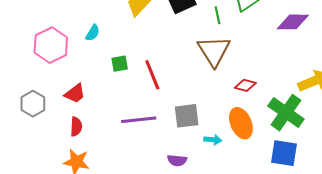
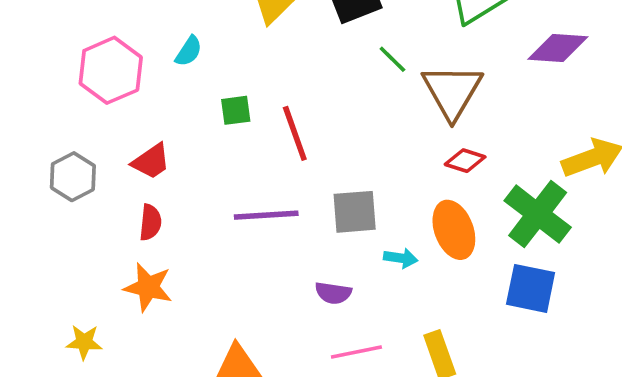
green line: (217, 15) -> (392, 59), moved, turned -36
brown triangle: (214, 51) -> (452, 91), moved

